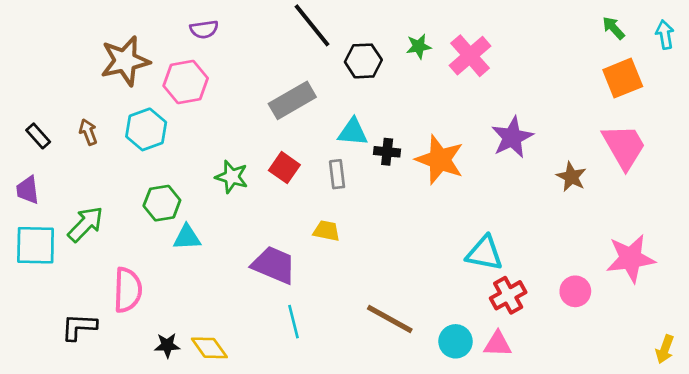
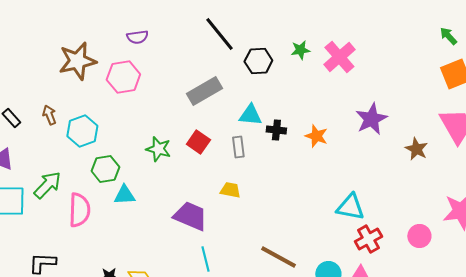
cyan hexagon: (146, 129) -> (82, 131), moved
orange star: (440, 160) -> (316, 136), size x0.6
pink semicircle: (128, 290) -> (79, 210), moved

